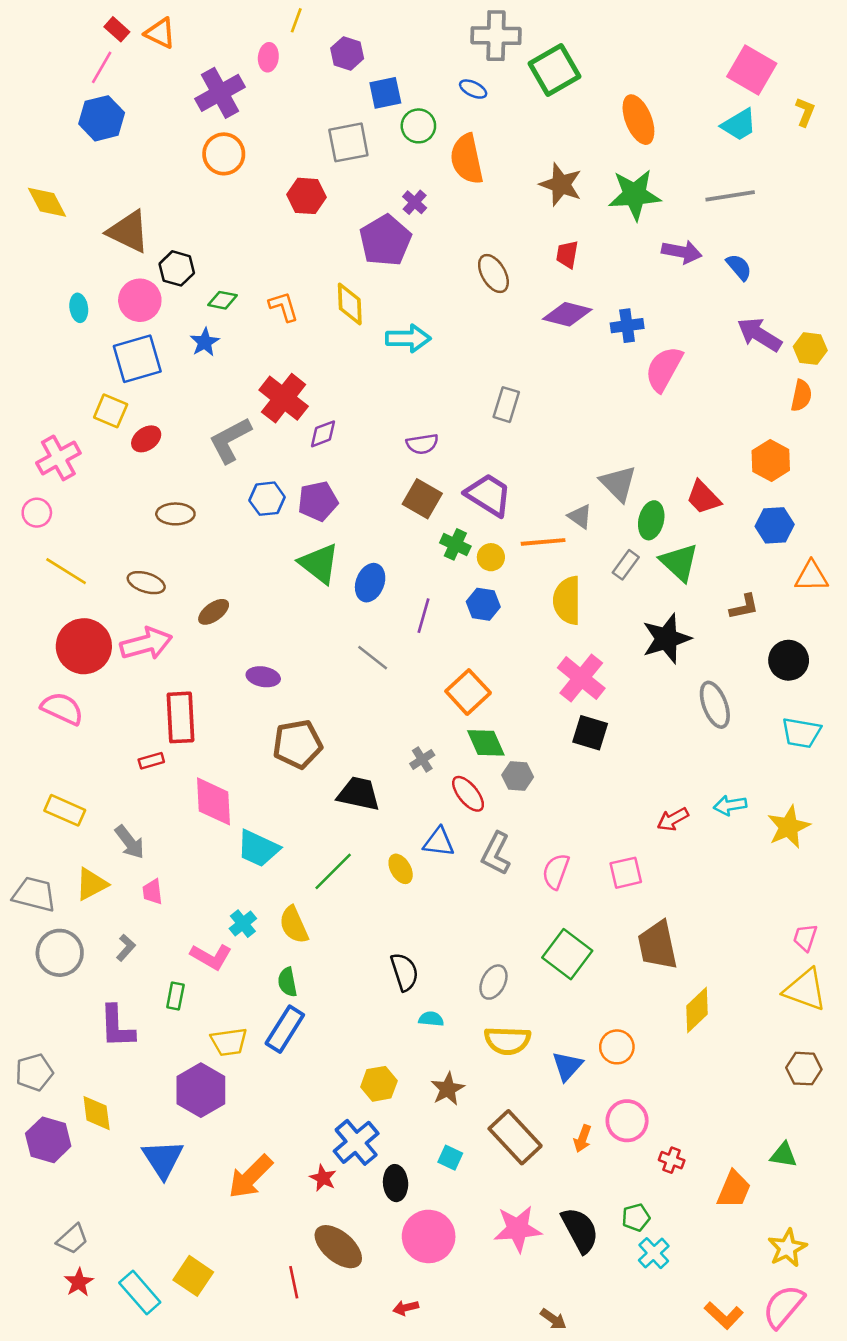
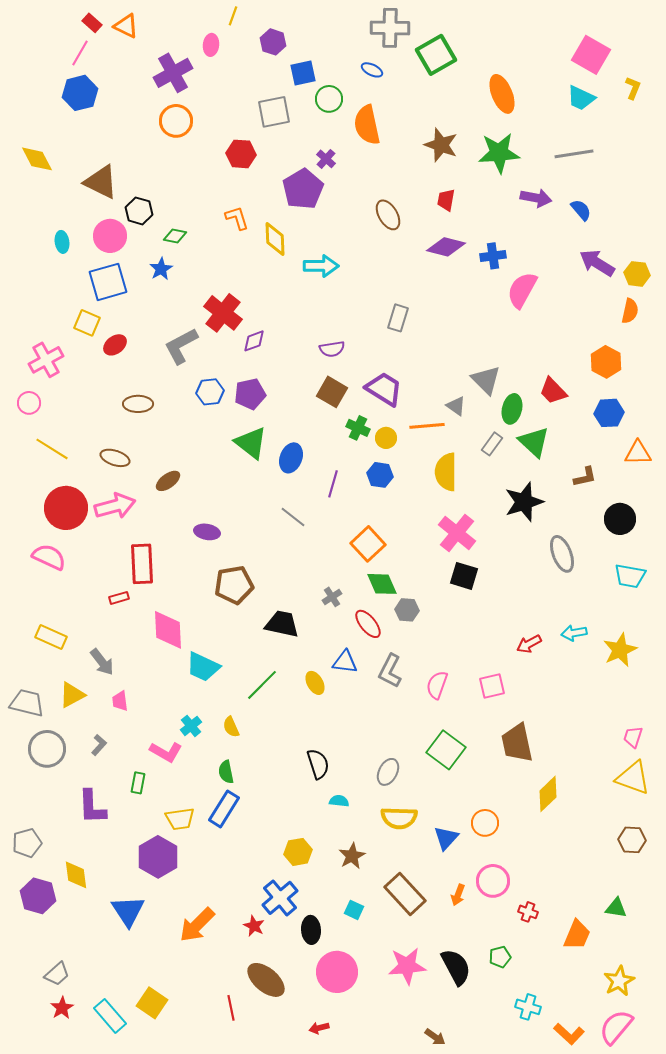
cyan trapezoid: (739, 125) -> (581, 98), turned 56
orange L-shape: (284, 307) -> (237, 218), moved
yellow semicircle: (294, 925) -> (231, 727), size x0.7
cyan cross: (654, 1253) -> (528, 1007), moved, turned -30

